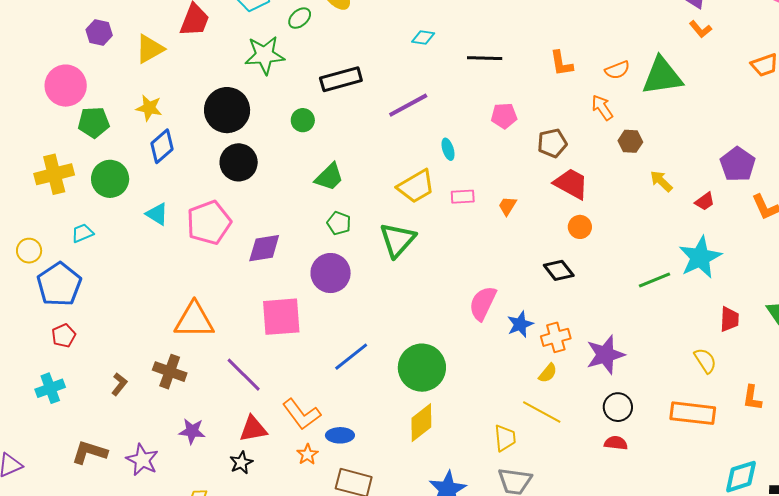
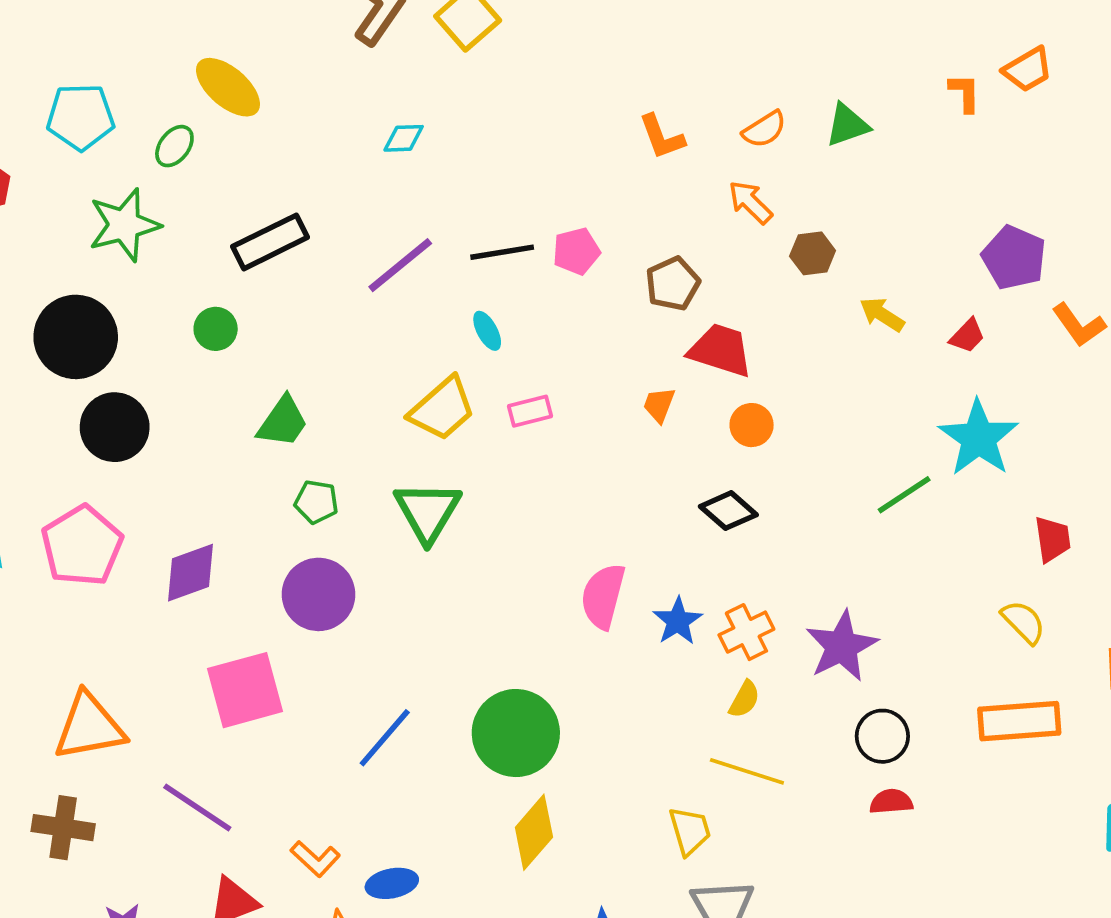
orange L-shape: (700, 29) -> (965, 93), moved, turned -130
black line: (485, 58) -> (502, 252), moved
green triangle: (662, 76) -> (847, 125), size x0.6
orange trapezoid: (507, 206) -> (659, 405), moved
orange L-shape: (302, 414) -> (315, 859), size x0.7

